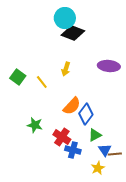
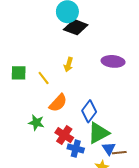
green square: (18, 77) -> (19, 73), turned -35
orange semicircle: (72, 106) -> (58, 103), moved
green triangle: (95, 135) -> (99, 133), size x1.6

